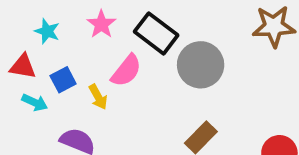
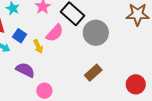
blue square: (63, 80) -> (20, 36), turned -32

